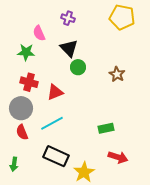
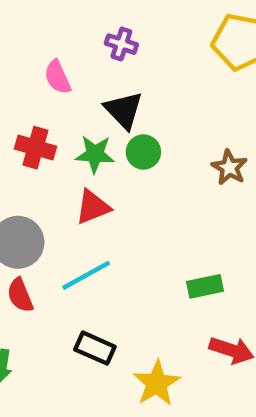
green star: (26, 52) -> (95, 154), moved
red cross: (29, 82) -> (35, 148), moved
black rectangle: (56, 156) -> (95, 348), size x0.7

